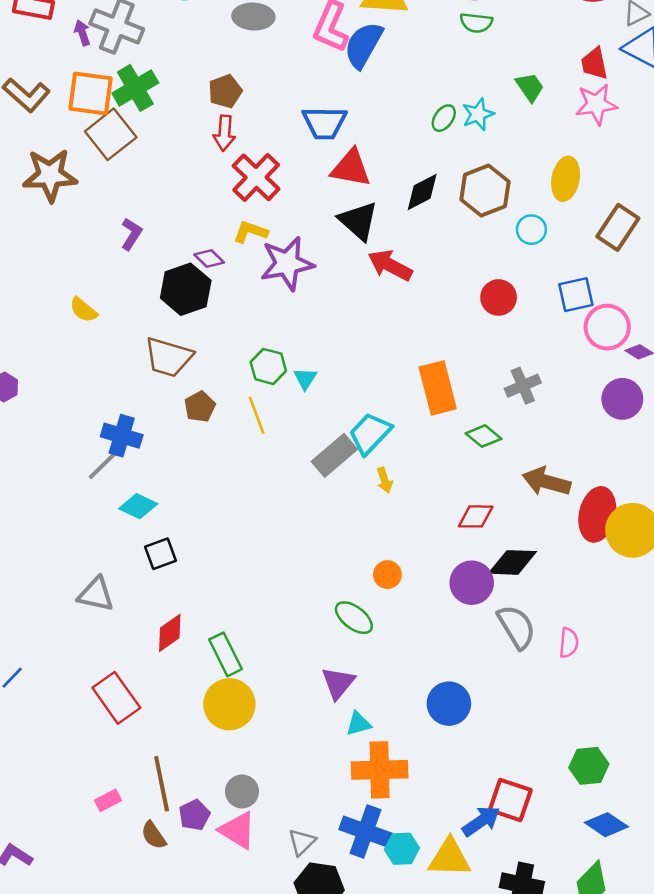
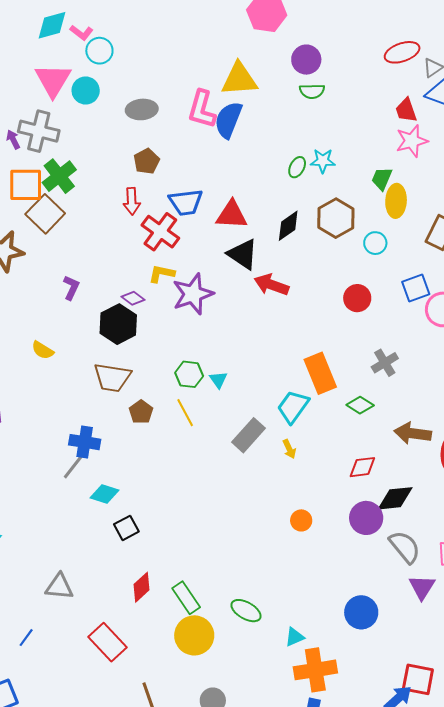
green trapezoid: (530, 87) -> (382, 179), moved, turned -115
brown pentagon: (225, 91) -> (147, 161), moved
cyan star: (478, 114) -> (323, 161), turned 30
blue trapezoid: (325, 123) -> (186, 202), moved
cyan trapezoid: (370, 433) -> (293, 407), moved
gray triangle: (96, 594) -> (59, 587), moved
green ellipse: (354, 618) -> (246, 611), moved
purple triangle: (338, 683) -> (422, 587), moved

